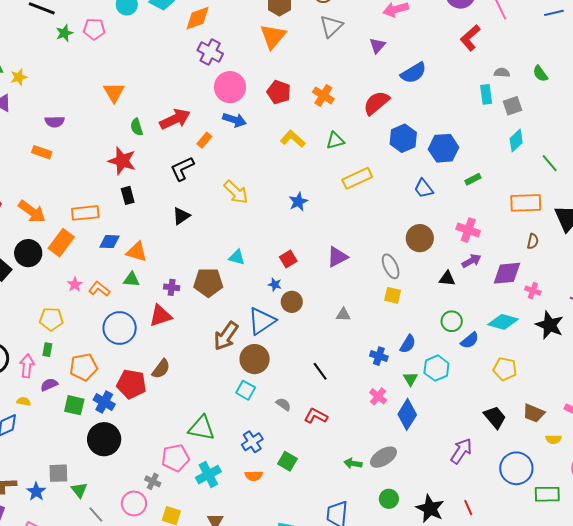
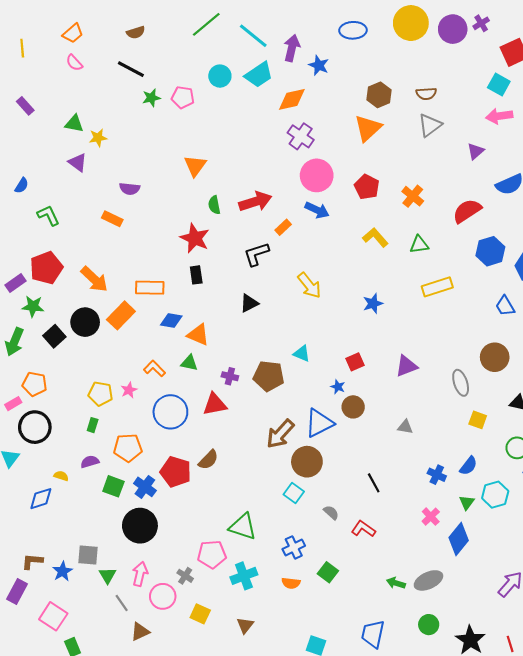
pink star: (75, 284) -> (129, 390), moved
yellow square: (393, 295) -> (478, 420), moved
pink arrow: (27, 366) -> (140, 574), moved

